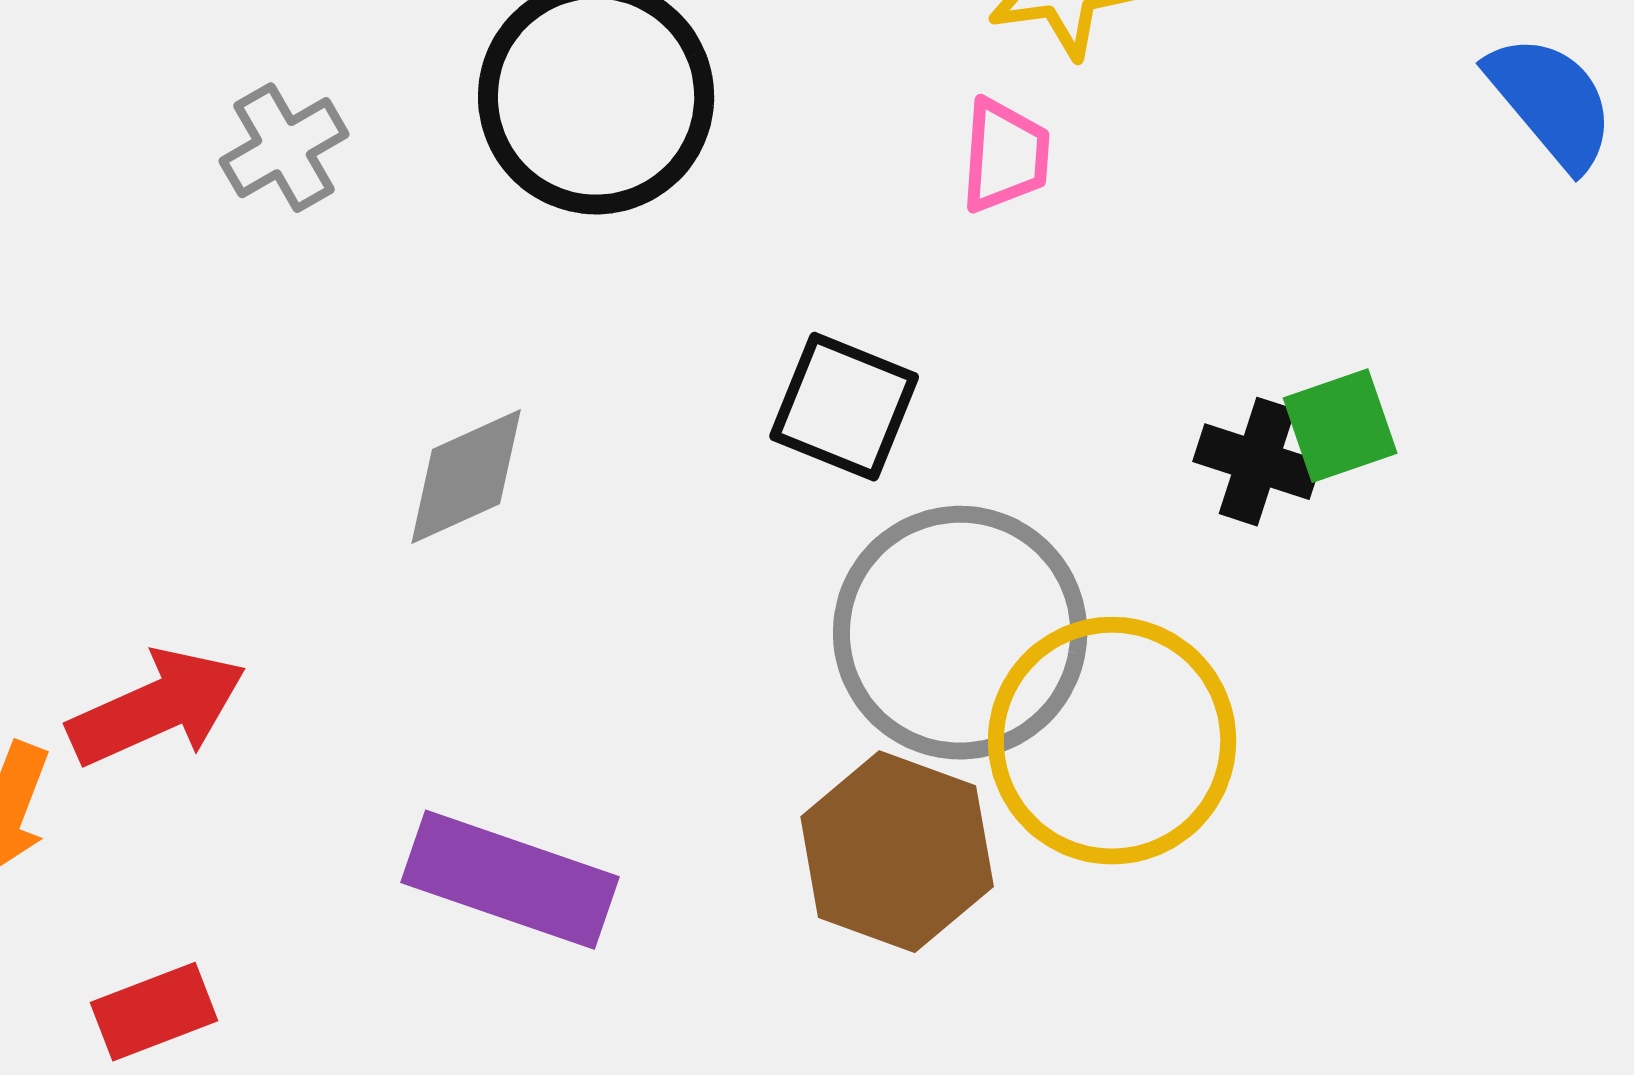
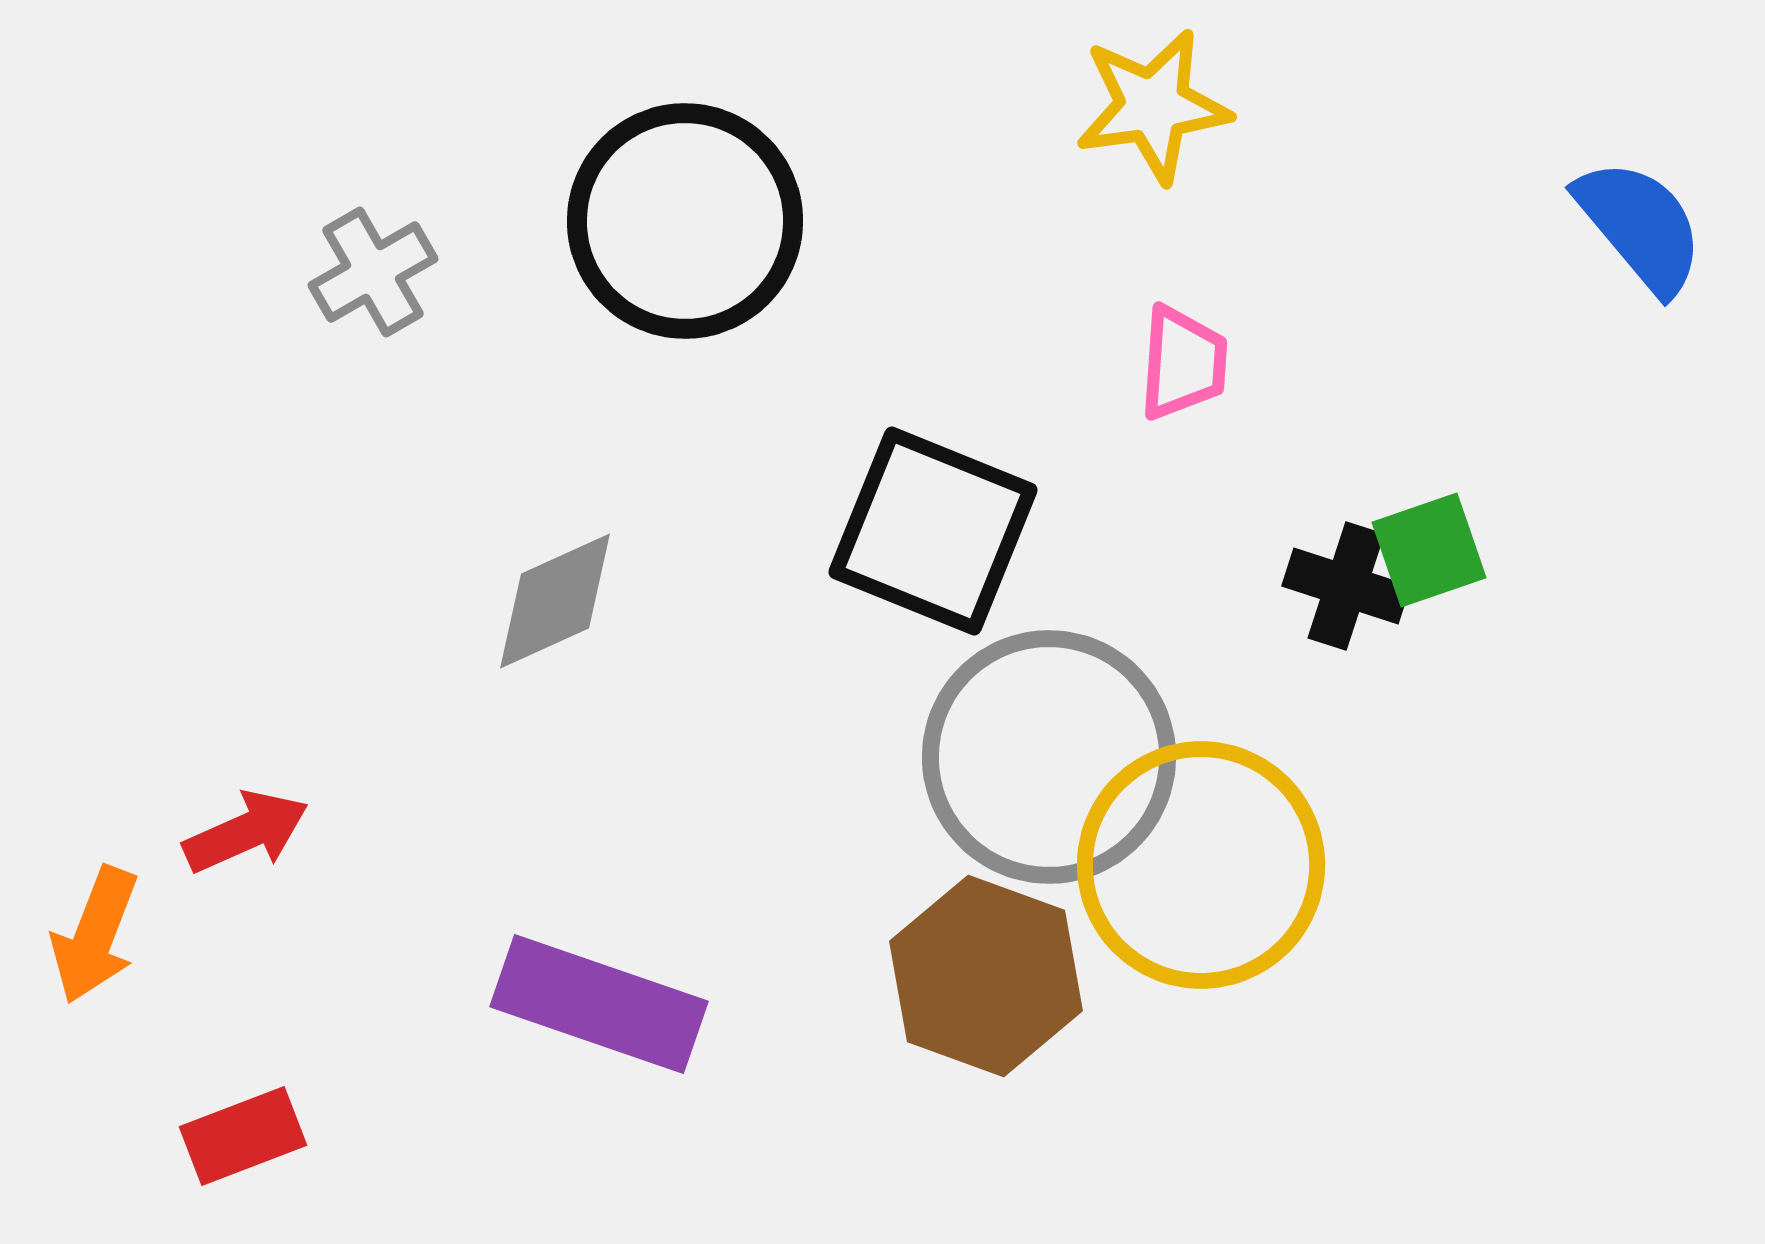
pink trapezoid: (1005, 156) -> (1183, 363), moved
black square: (844, 407) -> (933, 531), size x1.4
red arrow: (157, 708) -> (246, 832), size x0.7

